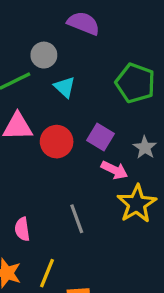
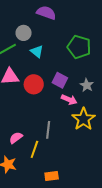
gray line: (77, 219) -> (48, 130), turned 30
pink semicircle: (22, 229) -> (16, 138), turned 64
yellow line: (47, 273) -> (34, 149), moved

